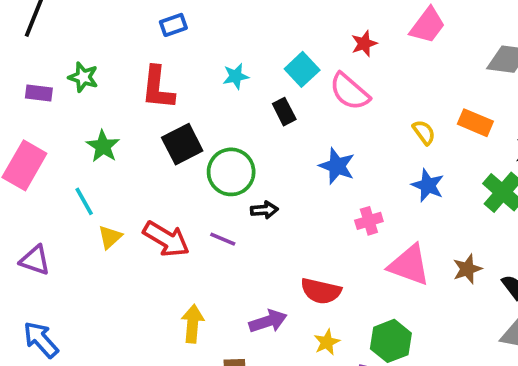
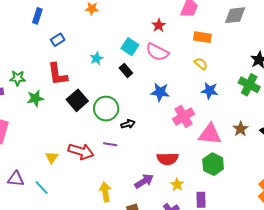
orange rectangle: (475, 123) -> (202, 37), moved
green star: (103, 146) -> (35, 98), moved, turned -30
cyan line: (84, 201) -> (42, 188), moved
pink cross: (369, 221) -> (184, 116), size x1.5
green hexagon: (391, 341) -> (213, 164), moved

